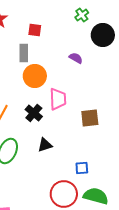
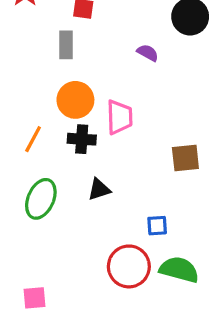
orange circle: (35, 76) -> (75, 100), moved
black cross: (34, 113) -> (82, 139), turned -36
brown square: (90, 118) -> (185, 158), moved

